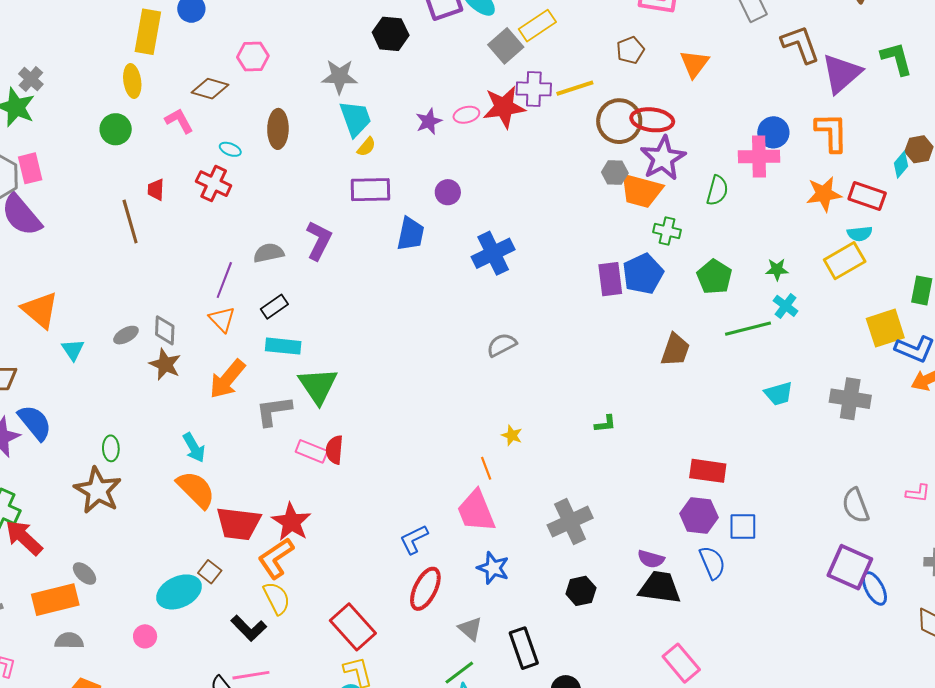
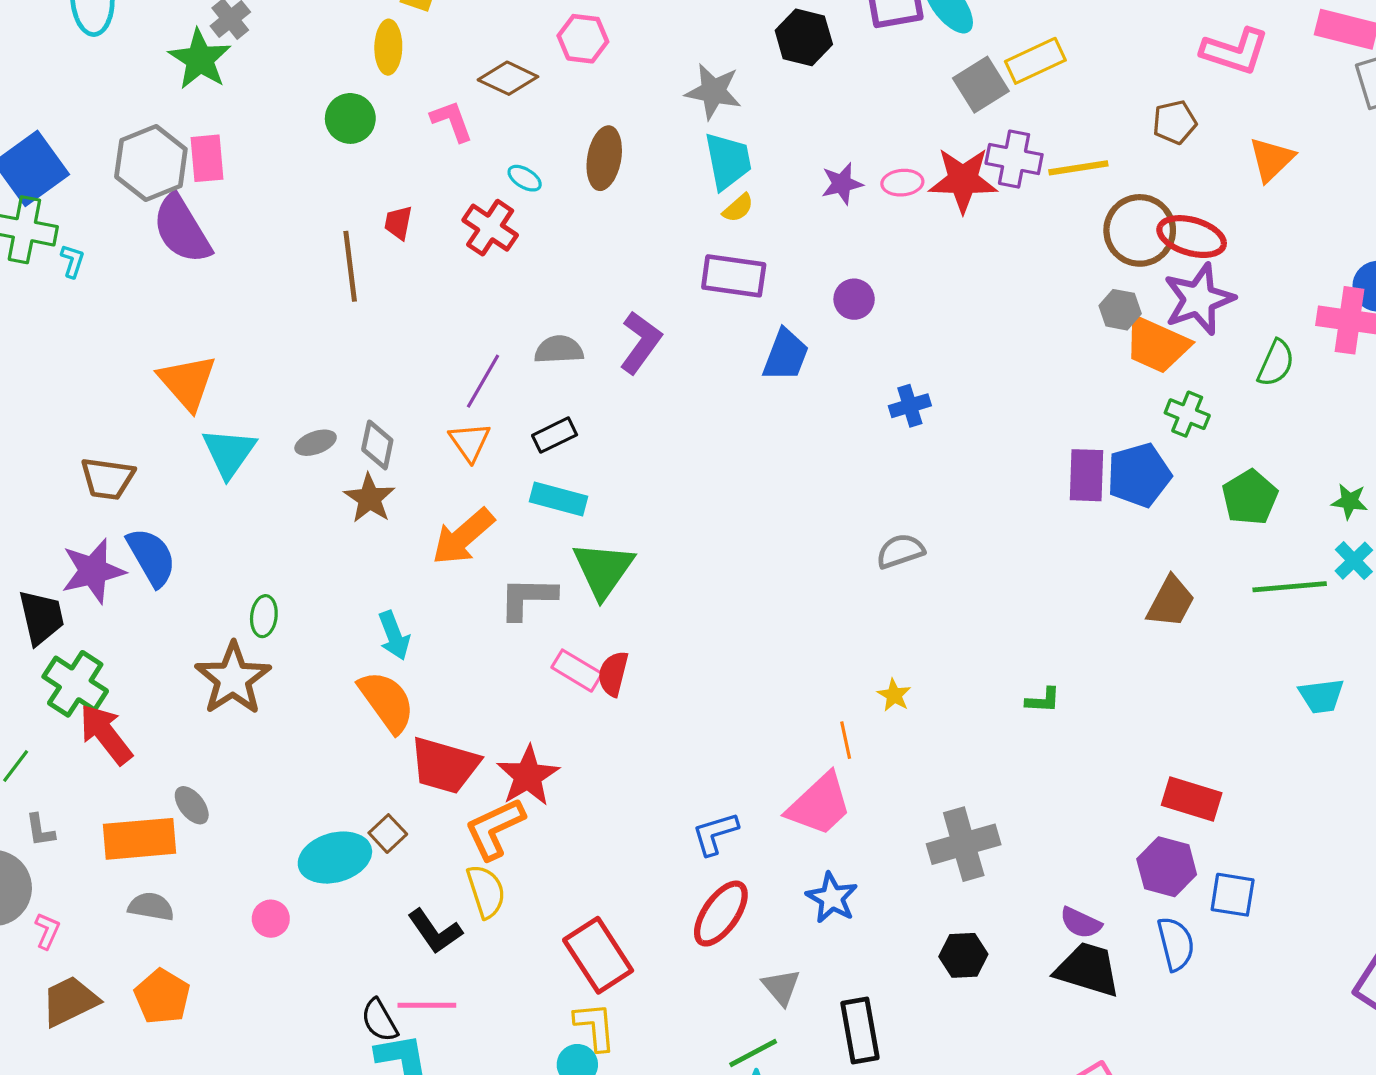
blue cross: (493, 253) -> (910, 406), size x0.6
cyan triangle: (73, 350) -> (229, 453), size x1.5
pink trapezoid: (476, 511) -> (819, 805), turned -120

